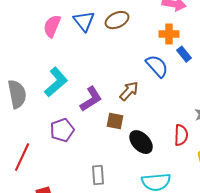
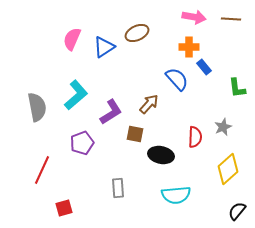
blue triangle: (84, 21) -> (104, 47), moved, turned 35
red semicircle: (181, 135) -> (195, 137), moved
black ellipse: (141, 142) -> (161, 155), turned -35

